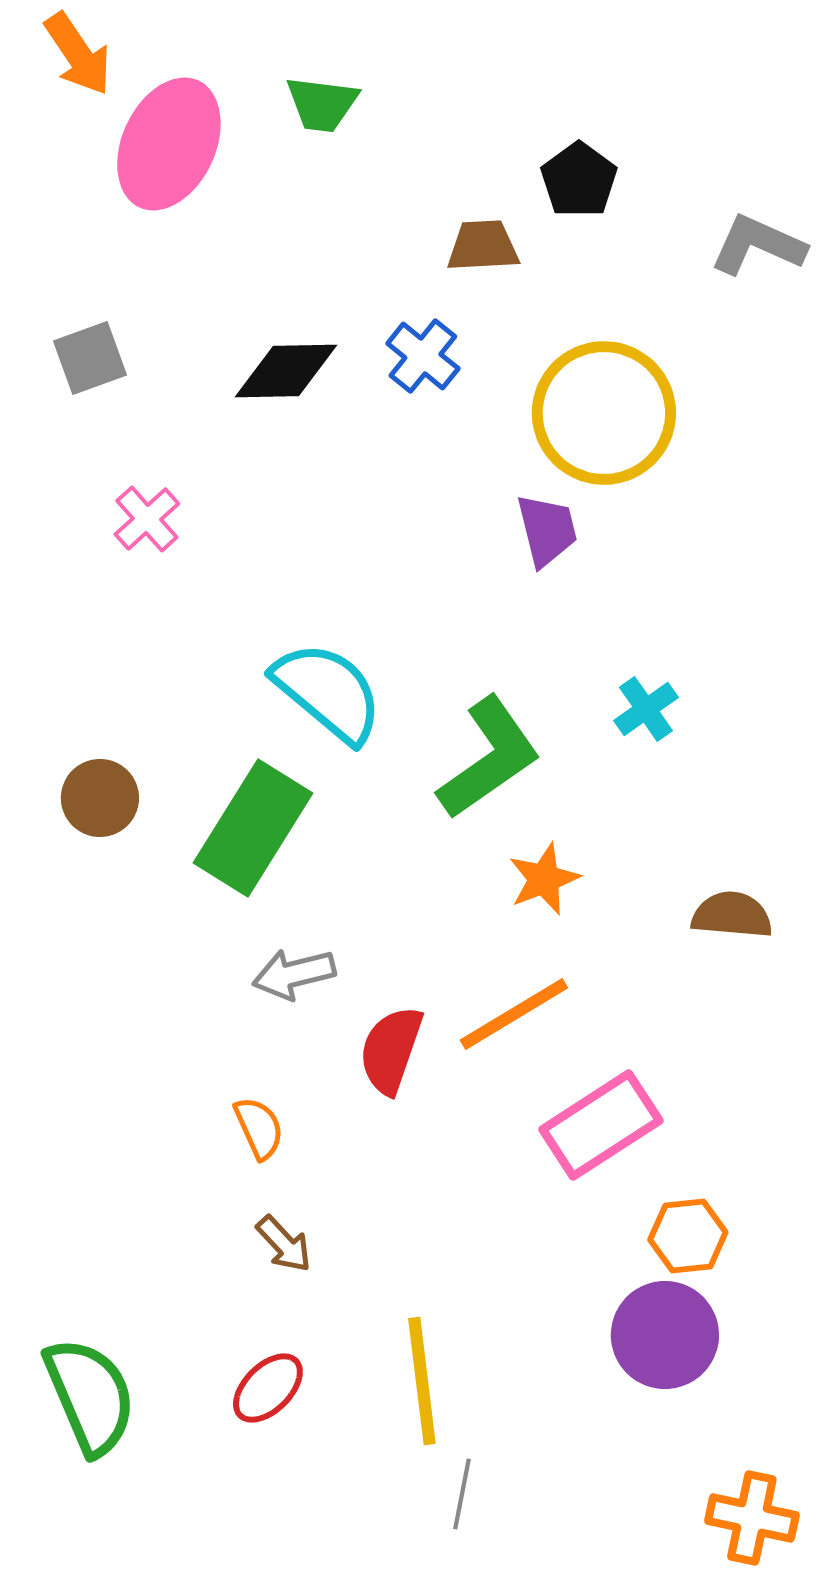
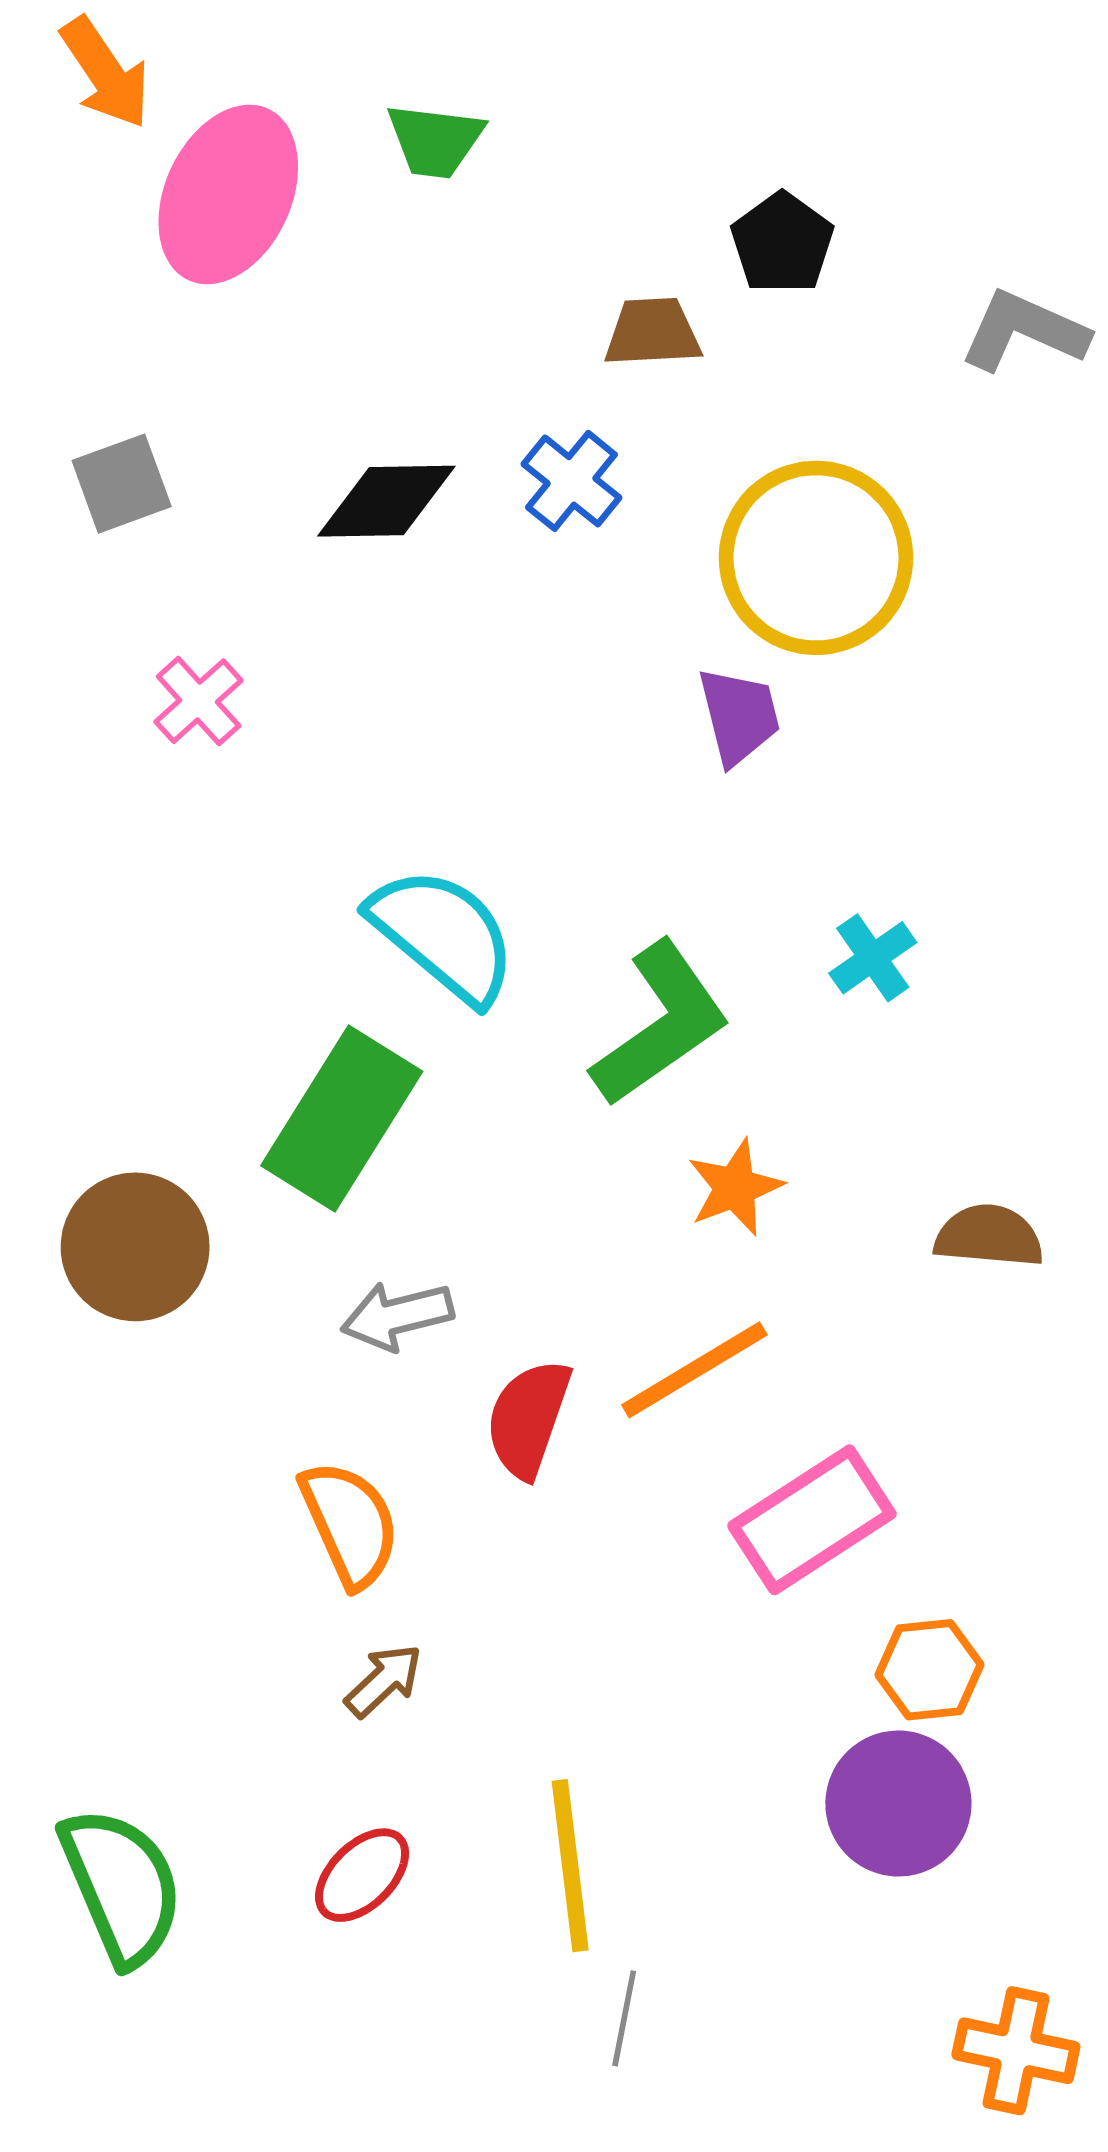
brown circle: (100, 798) -> (135, 1247), moved, size x1.4
orange semicircle: (259, 1128) -> (350, 1524), size x1.5
brown arrow: (284, 1244) -> (384, 1681), turned -90

